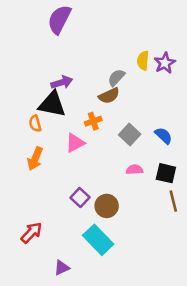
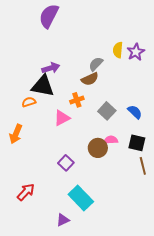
orange semicircle: (35, 124) -> (29, 102), turned 88
orange arrow: (35, 159) -> (16, 134), moved
brown circle: (107, 206) -> (98, 148), moved
purple triangle: (62, 268) -> (63, 220), moved

